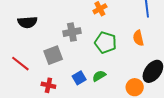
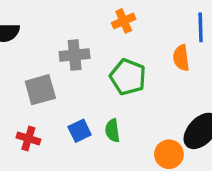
orange semicircle: (138, 38) -> (181, 58), moved
green semicircle: (99, 76) -> (112, 131), turned -72

